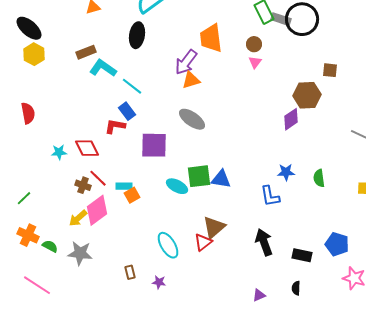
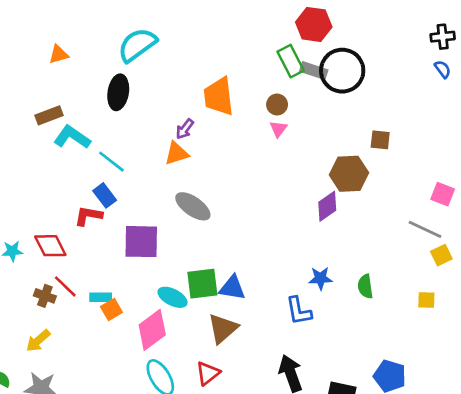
purple arrow: (186, 62) -> (185, 129), size x0.6
orange triangle: (191, 80) -> (177, 153), moved
pink diamond: (97, 210) -> (152, 330), moved
brown triangle: (214, 227) -> (223, 328), moved

